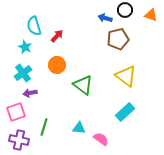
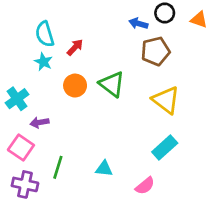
cyan star: (25, 47) -> (43, 62), moved
cyan cross: (23, 73) -> (17, 99), moved
green triangle: (83, 85) -> (112, 84), moved
pink square: (16, 112) -> (21, 147), turned -36
pink semicircle: (101, 139) -> (145, 186), moved, turned 105

